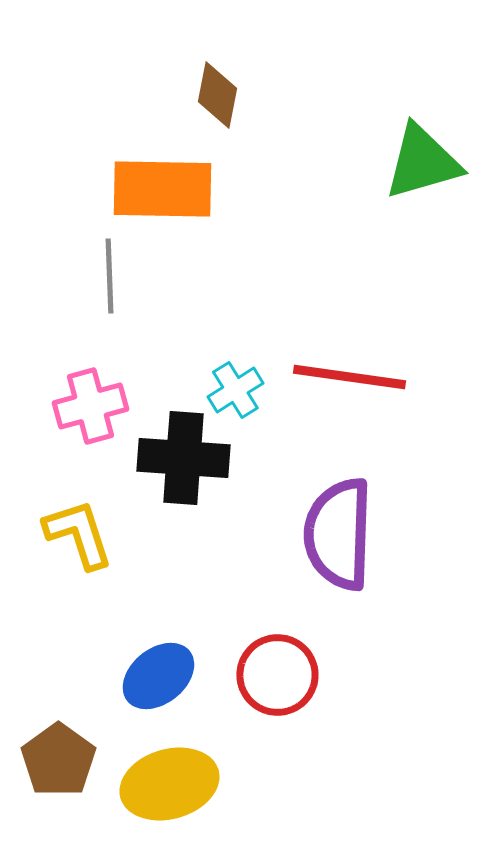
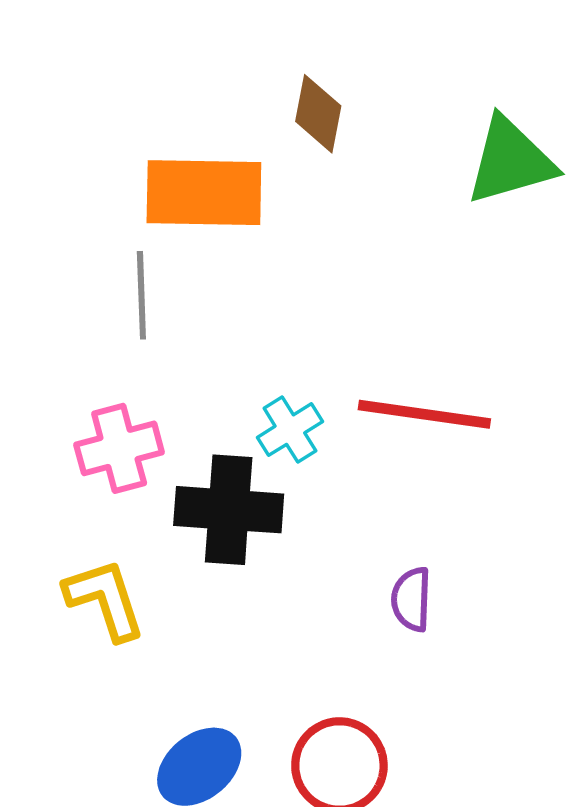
brown diamond: (217, 95) -> (318, 114), moved
purple semicircle: (338, 534) -> (411, 599), size x0.5

